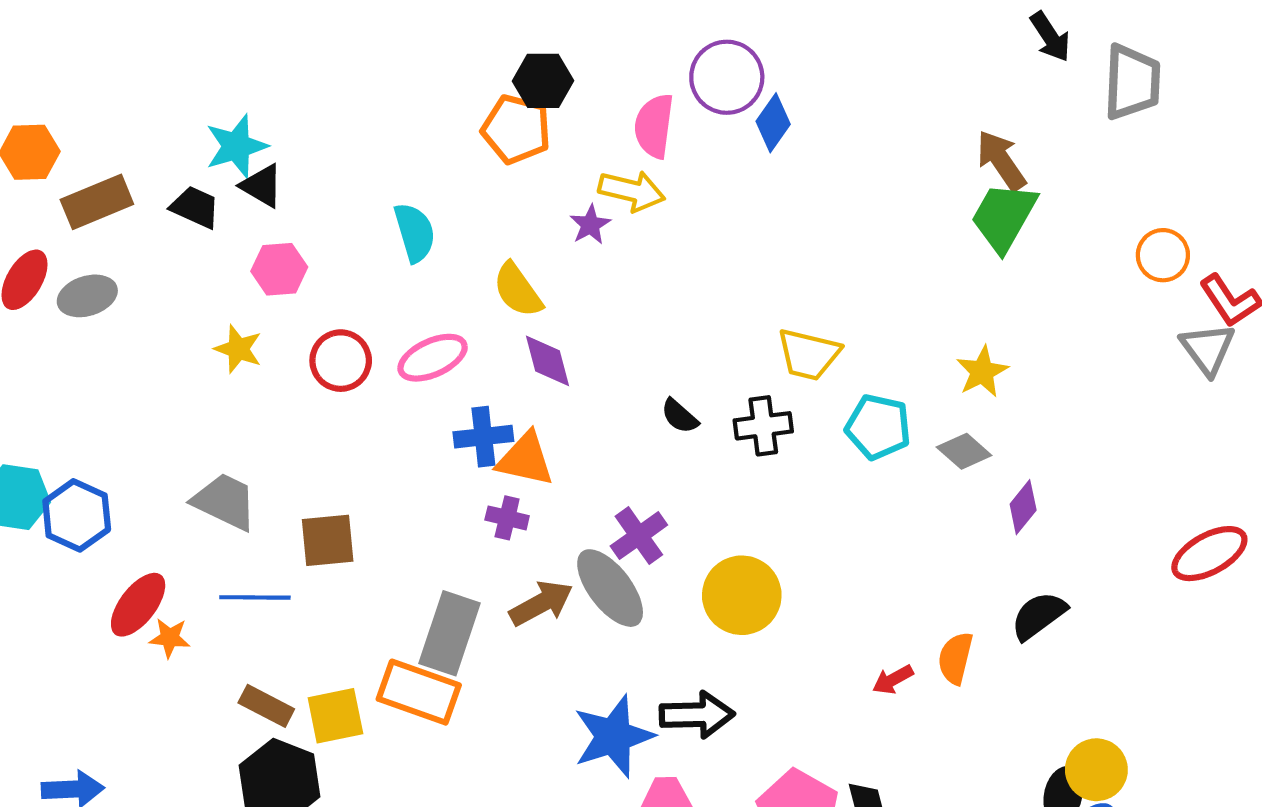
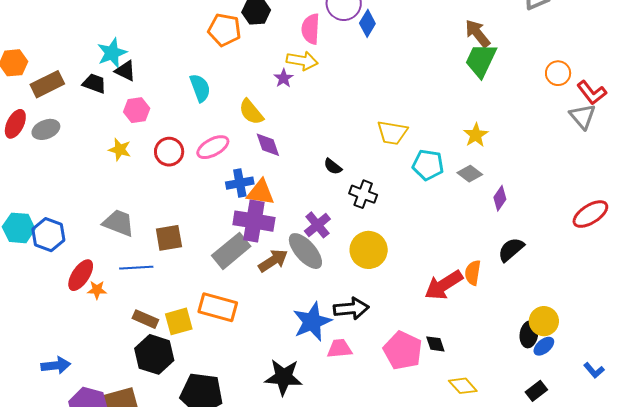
orange pentagon: (516, 129) -> (224, 30), moved
black cross: (763, 426) -> (363, 194), moved, turned 32
purple cross: (507, 518) -> (254, 221), size x2.0
gray rectangle: (450, 633) -> (231, 251), moved, turned 36
red arrow: (893, 680) -> (444, 285), size x2.0

